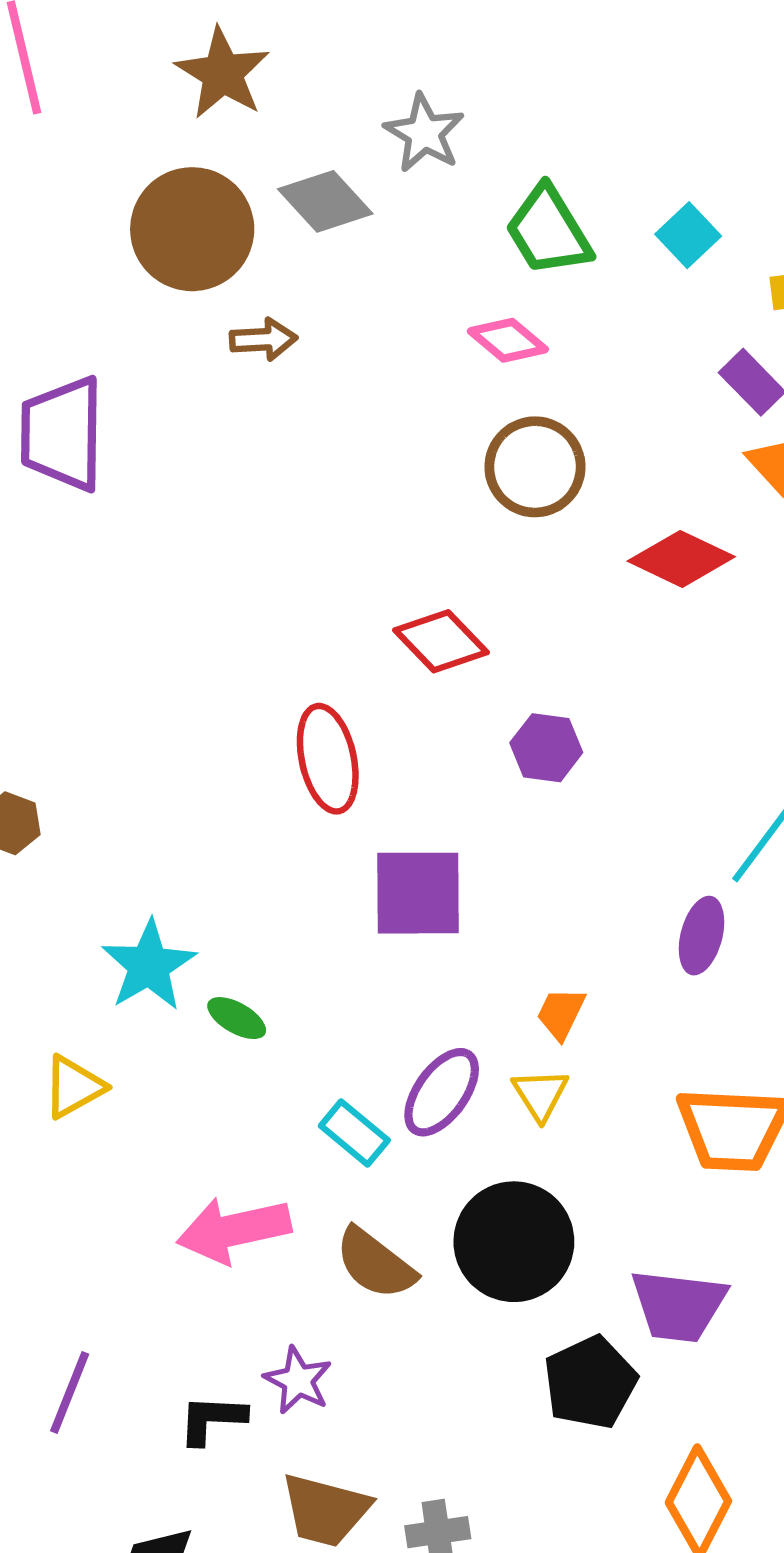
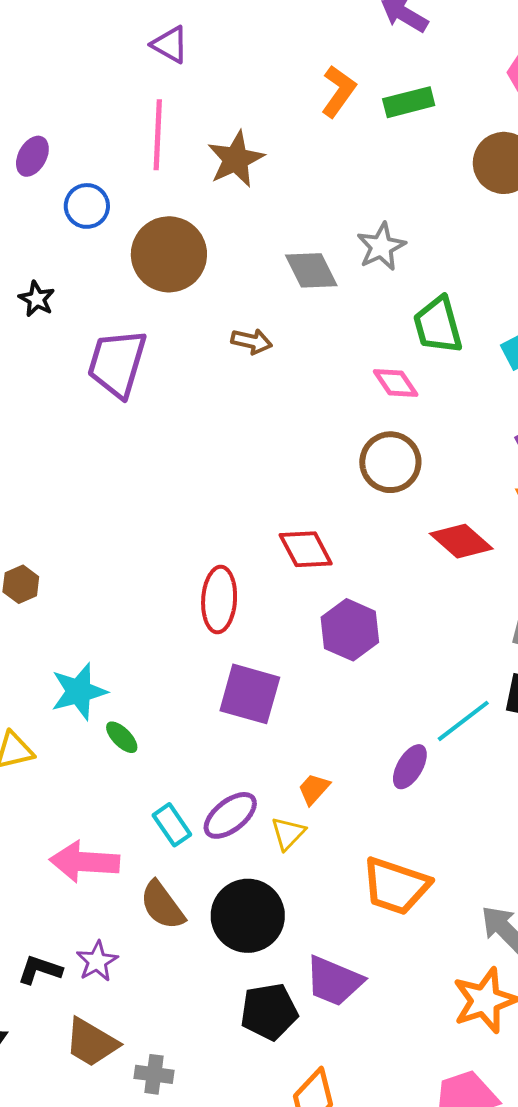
brown star: (223, 73) -> (236, 159), moved
brown circle: (192, 229) -> (169, 254), moved
purple hexagon: (546, 748) -> (350, 630), size x1.4

